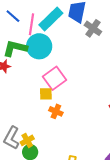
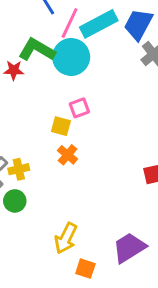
pink square: (54, 78) -> (79, 108), size x0.6
yellow cross: (27, 140) -> (19, 169), moved

